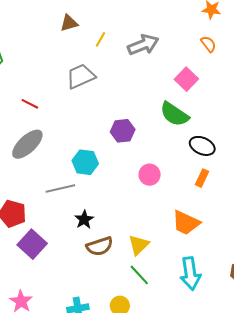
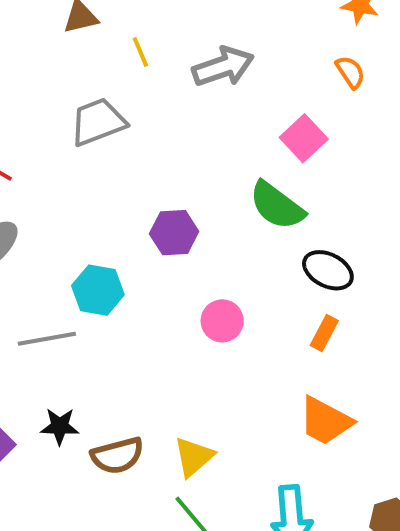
yellow line: (101, 39) -> (140, 52), turned -56
black star: (84, 220) -> (60, 426), moved, turned 30
orange trapezoid: (186, 223) -> (325, 421), moved

